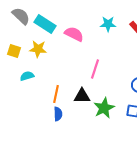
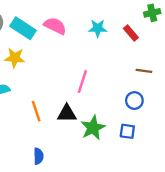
pink semicircle: (74, 34) -> (55, 26), moved
orange line: (56, 94) -> (36, 111), turned -30
blue semicircle: (58, 114) -> (38, 156), moved

